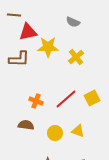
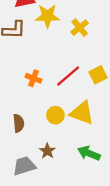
brown semicircle: (26, 125) -> (19, 123), moved, turned 77
yellow triangle: (78, 131) -> (82, 113), size x1.6

